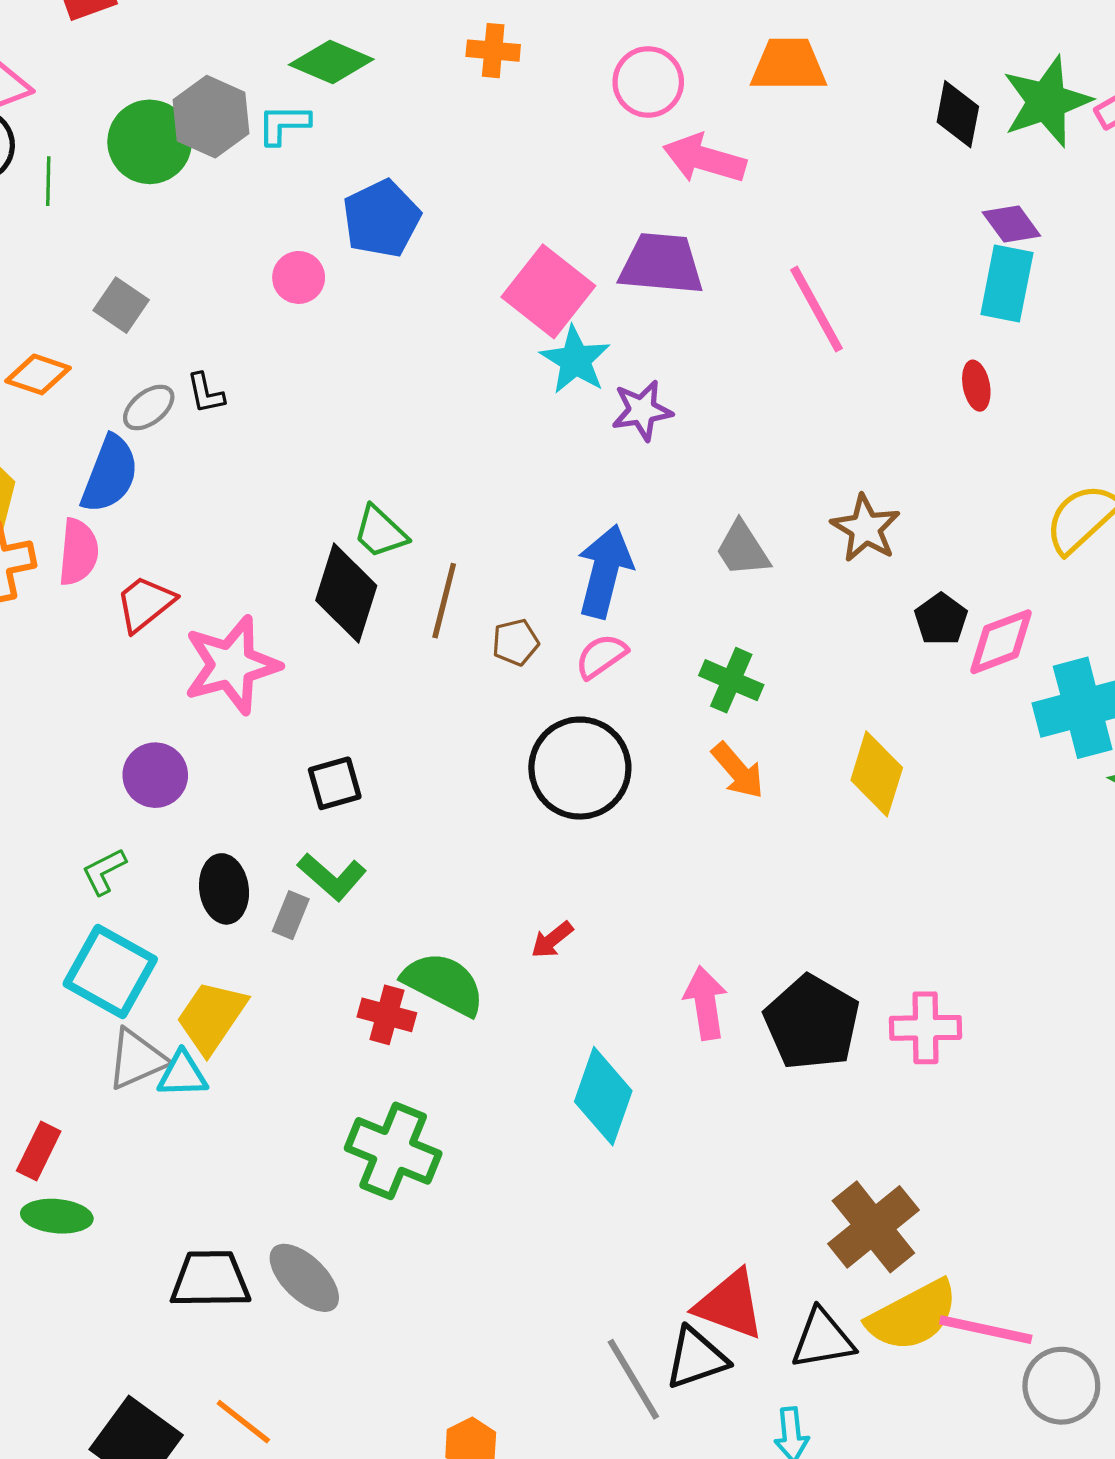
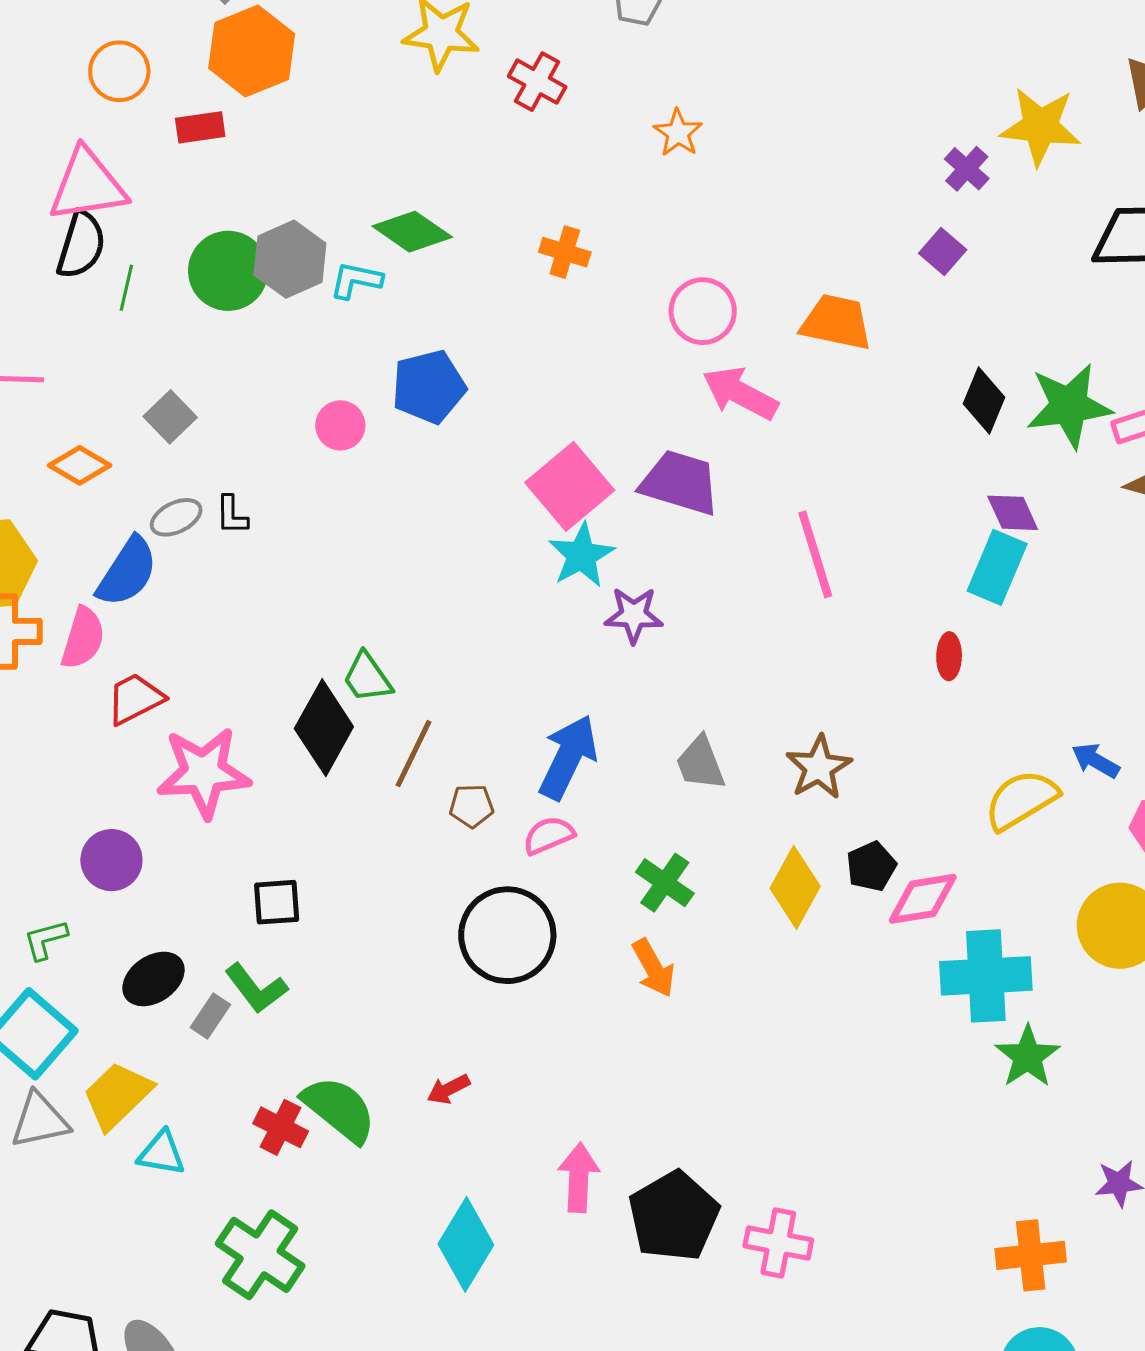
yellow diamond: (877, 774) -> (795, 887), moved
black ellipse: (224, 889) -> (153, 979), turned 52
cyan triangle: (182, 1074) -> (162, 1153), moved

